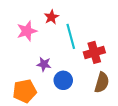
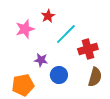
cyan line: (71, 36) -> (66, 34), turned 60

